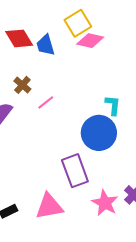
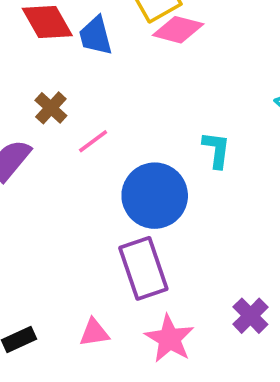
blue circle: (99, 133) -> (155, 196), moved
pink star: (105, 203) -> (170, 339), moved
pink triangle: (49, 206) -> (94, 333), size x0.6

